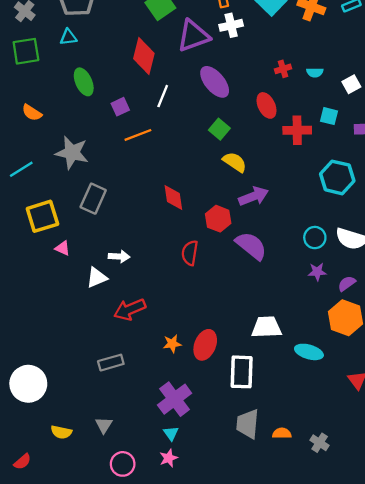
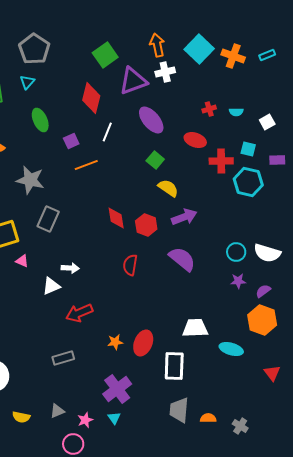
cyan triangle: (68, 37) -> (27, 82), turned -42
red ellipse: (266, 105) -> (195, 140), turned -45
cyan hexagon: (337, 177) -> (248, 182), moved
red hexagon: (218, 219) -> (146, 225), moved
gray triangle: (104, 425) -> (57, 411), turned 35
pink star: (169, 458) -> (85, 420), moved

